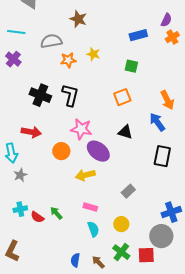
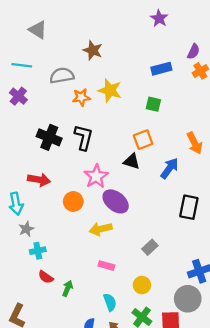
yellow star: (93, 54) -> (110, 90), size x1.5
blue arrow: (157, 122) -> (169, 168), moved, turned 72
pink star: (81, 129) -> (96, 176), turned 30
black triangle: (125, 132) -> (132, 161), moved
cyan cross: (20, 209) -> (38, 251), moved
green arrow: (56, 213) -> (68, 288), moved, turned 64
cyan semicircle: (93, 229) -> (110, 302), moved

